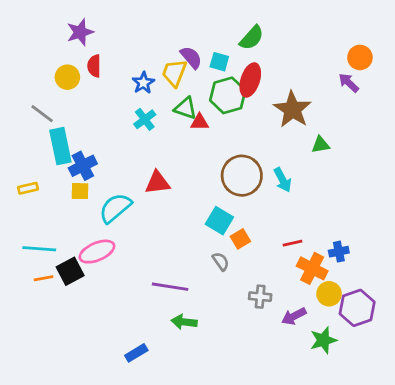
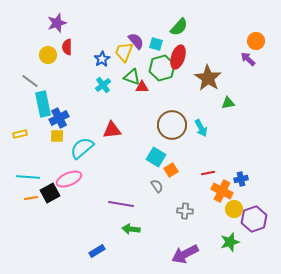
purple arrow: (294, 316) -> (185, 254), moved, size x1.5

